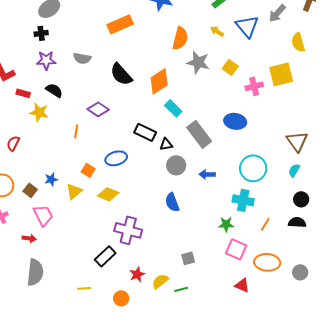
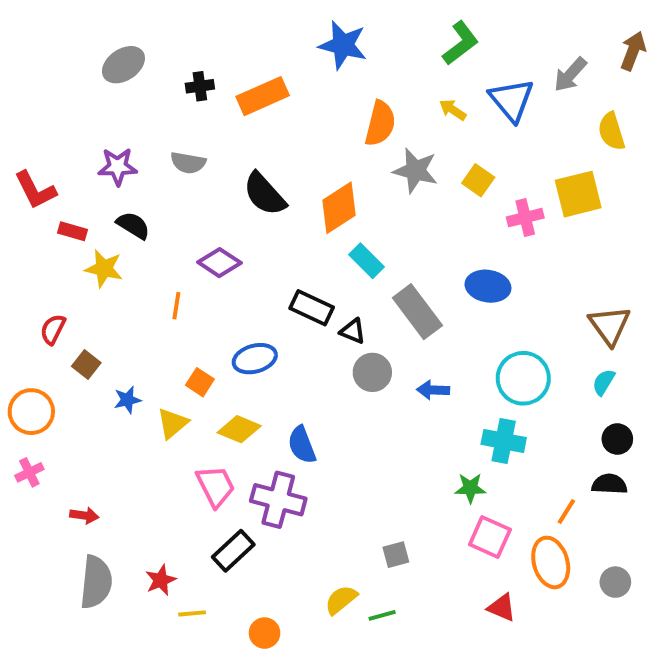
black cross: (41, 33) -> (200, 86), moved
black triangle: (166, 144) -> (353, 331), turned 32
brown square: (30, 190) -> (86, 365), moved
blue semicircle: (172, 202) -> (302, 445), moved
pink trapezoid: (43, 215) -> (216, 486), moved
orange line: (265, 224) -> (566, 512), moved
orange ellipse: (267, 262) -> (551, 562), turned 70
red star: (137, 274) -> (161, 580), moved

